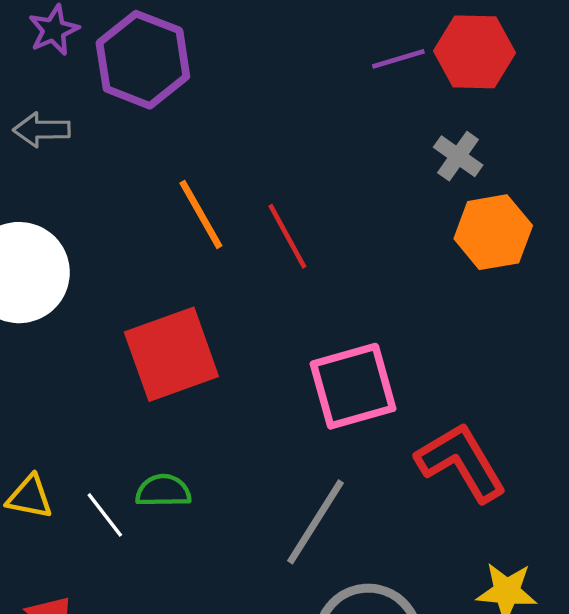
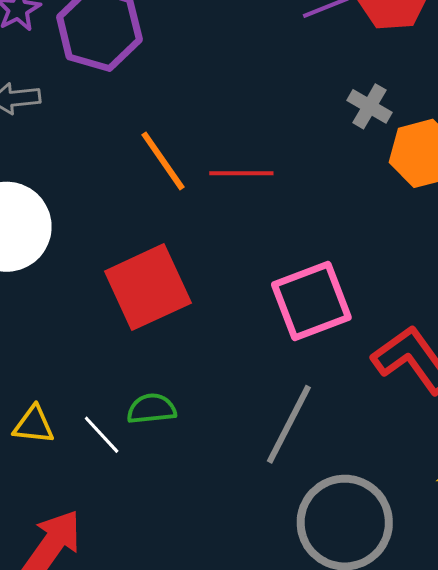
gray cross: (458, 156) -> (369, 106), moved
red line: (287, 236) -> (241, 173), turned -56

